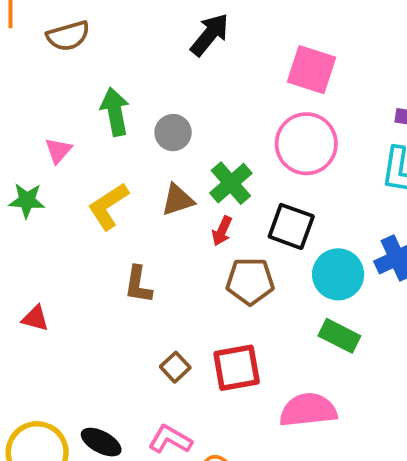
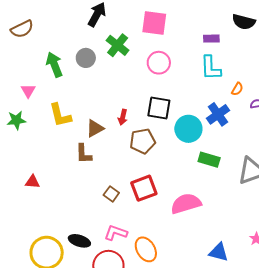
gray circle: (173, 133) -> (86, 58), moved
pink circle: (306, 144) -> (159, 63), size x0.7
green cross: (231, 183) -> (118, 45), moved
brown triangle: (178, 200) -> (95, 128), moved
yellow L-shape: (108, 206) -> (60, 115), turned -60
green rectangle: (339, 336) -> (209, 160), moved

